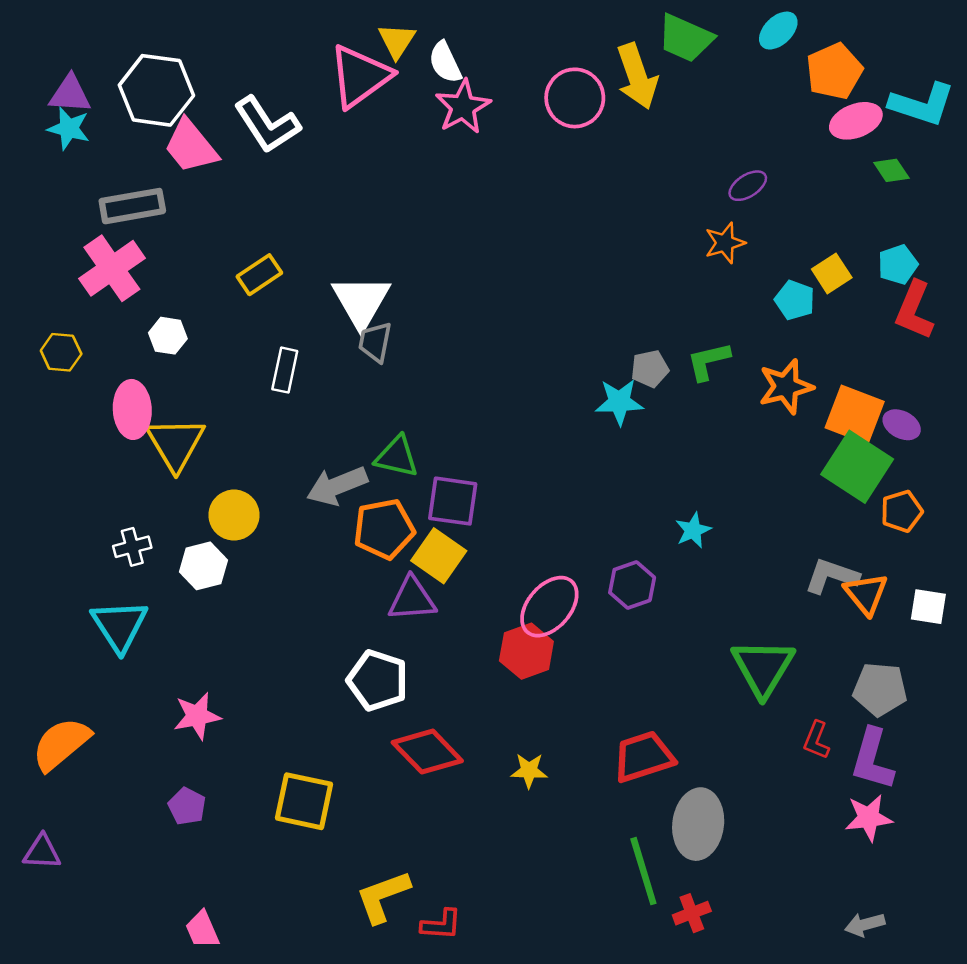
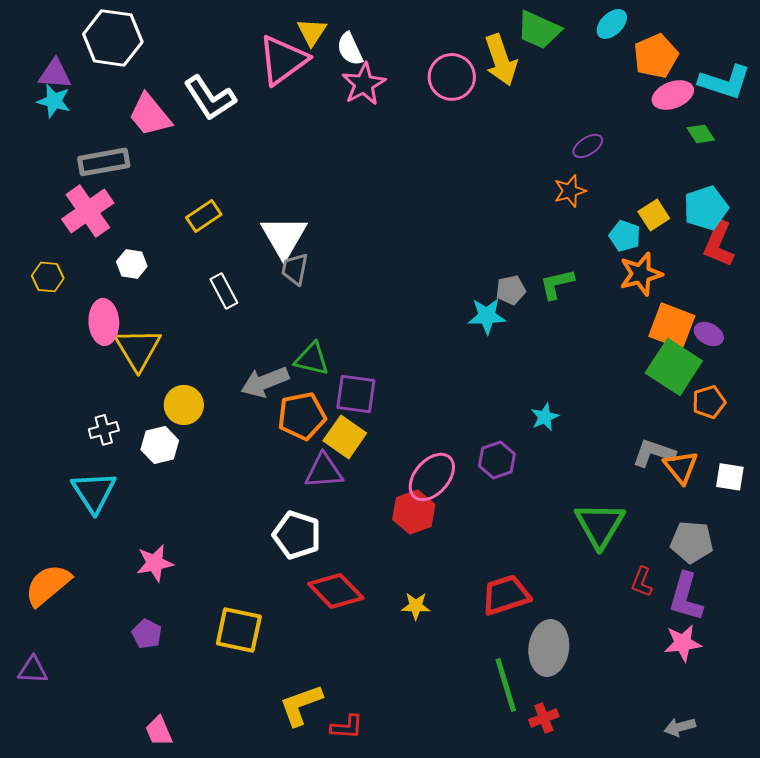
white hexagon: (156, 90) -> (113, 38), moved
cyan pentagon: (898, 265) -> (706, 208), size x1.4
white rectangle: (285, 370) -> (224, 291), turned -40
orange star: (786, 387) -> (641, 274), moved

